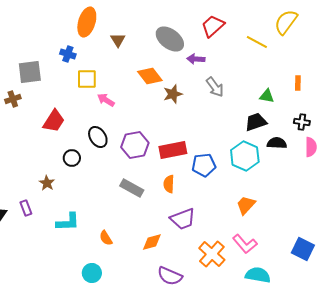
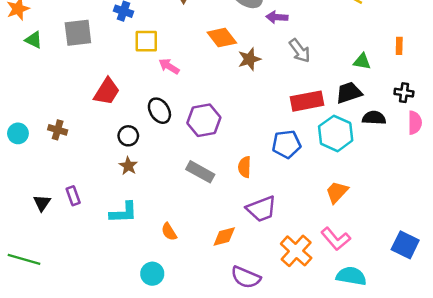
brown cross: (13, 99) -> (58, 130), moved, turned 35
red rectangle: (173, 150) -> (307, 101), moved
brown star: (47, 183) -> (128, 166), moved

